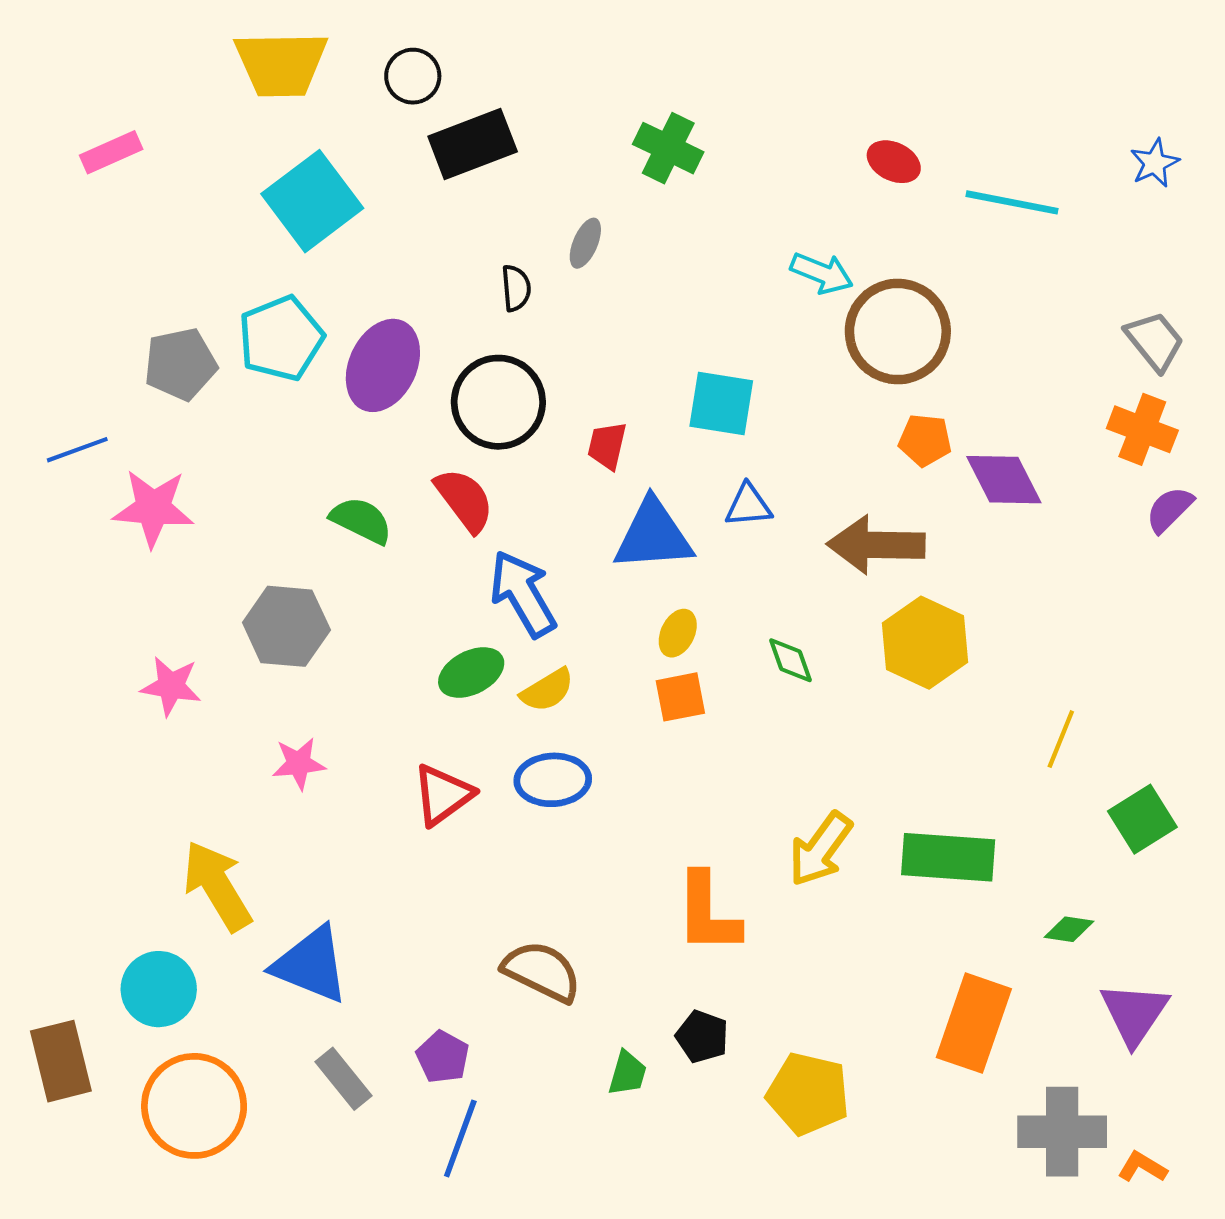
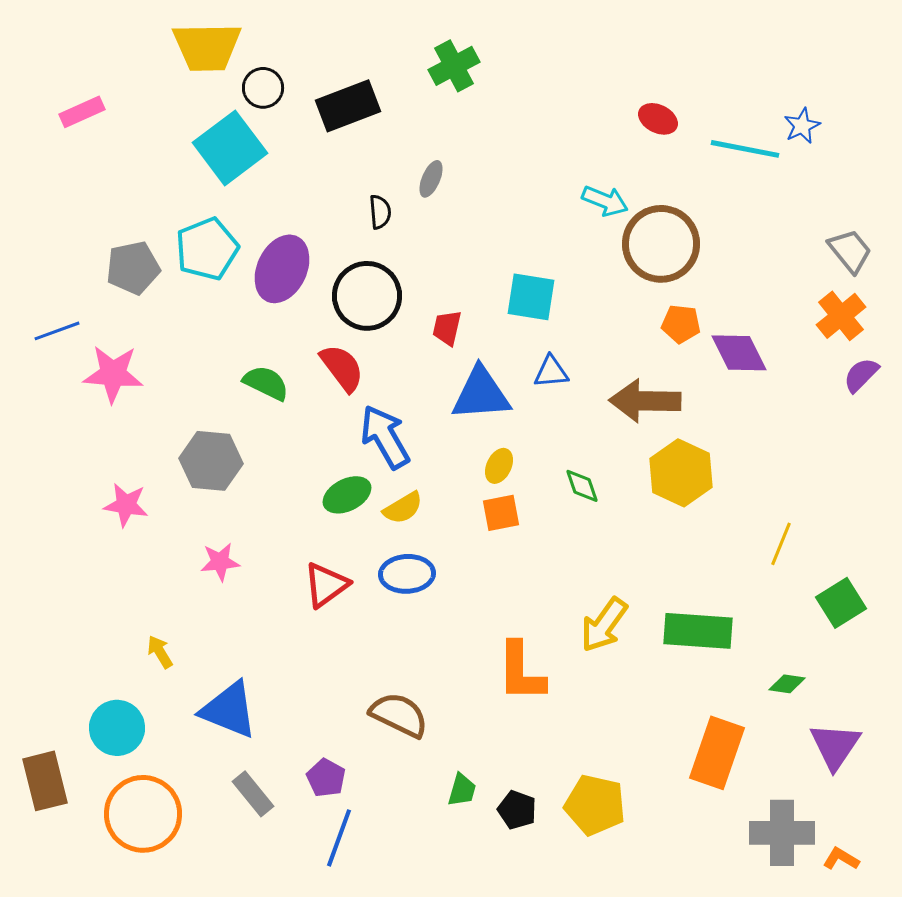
black circle: (413, 76) -> (263, 88), moved
green cross: (668, 148) -> (454, 66), moved, turned 36
blue star: (1155, 163) -> (802, 126), moved
orange cross: (1142, 429) -> (841, 316), turned 30
yellow arrow: (217, 886) -> (160, 652), size x0.5
black pentagon: (702, 1037) -> (517, 810), moved

